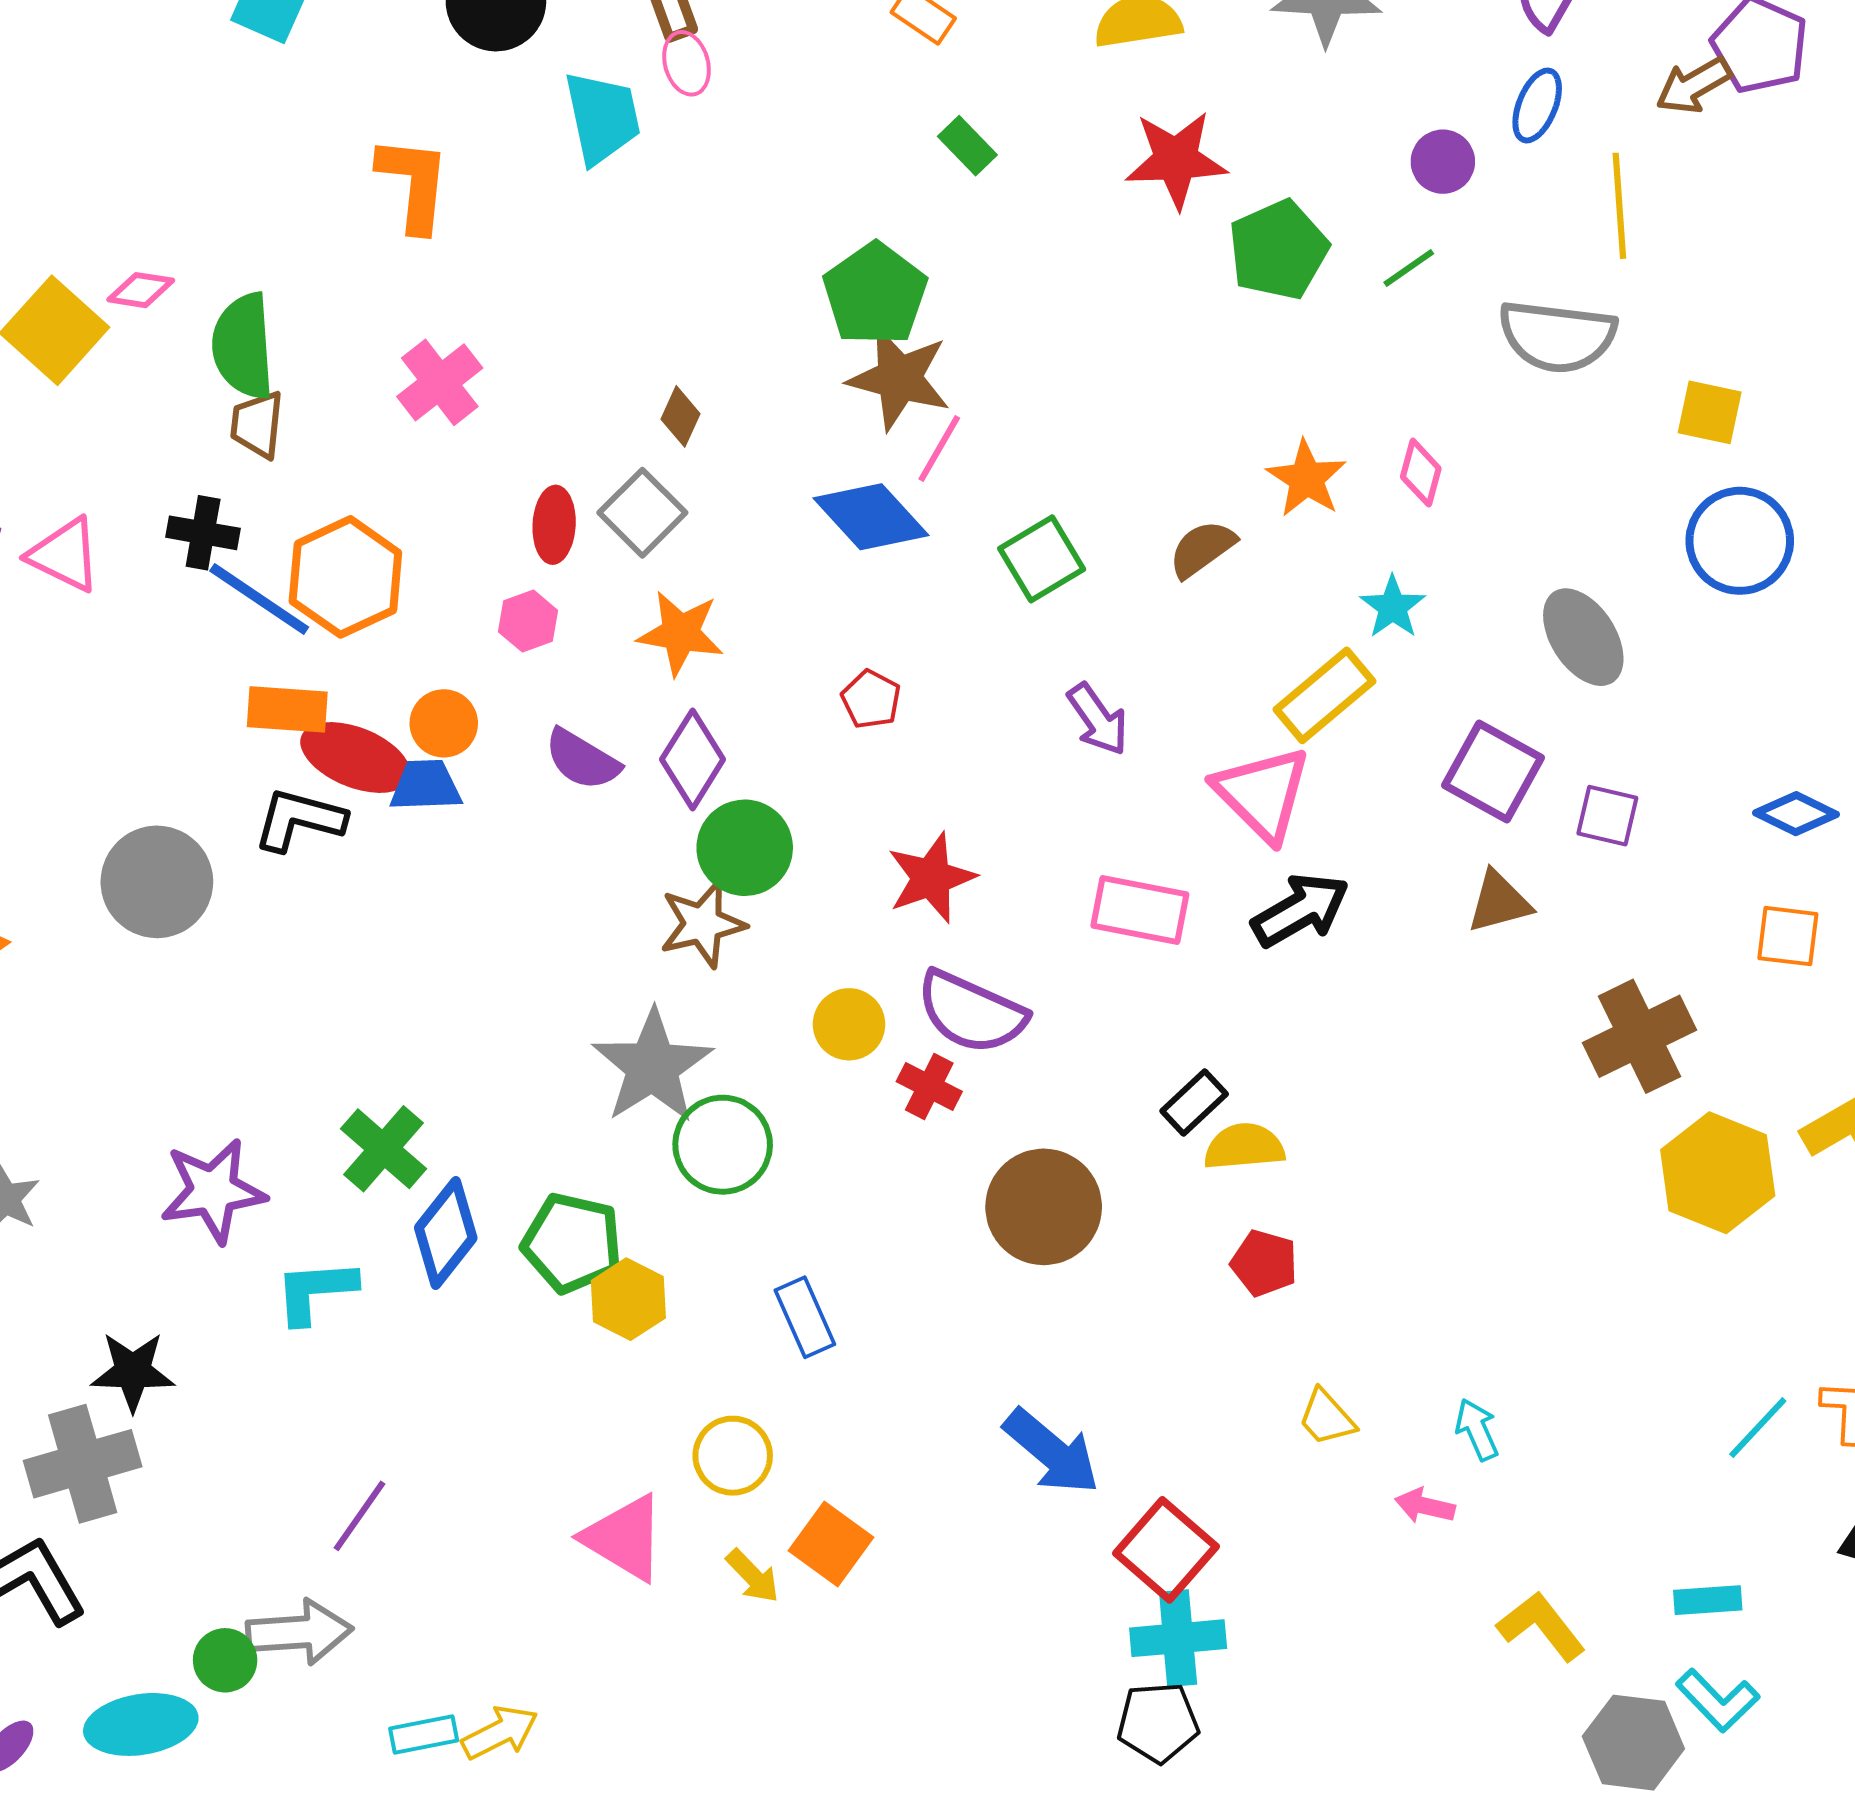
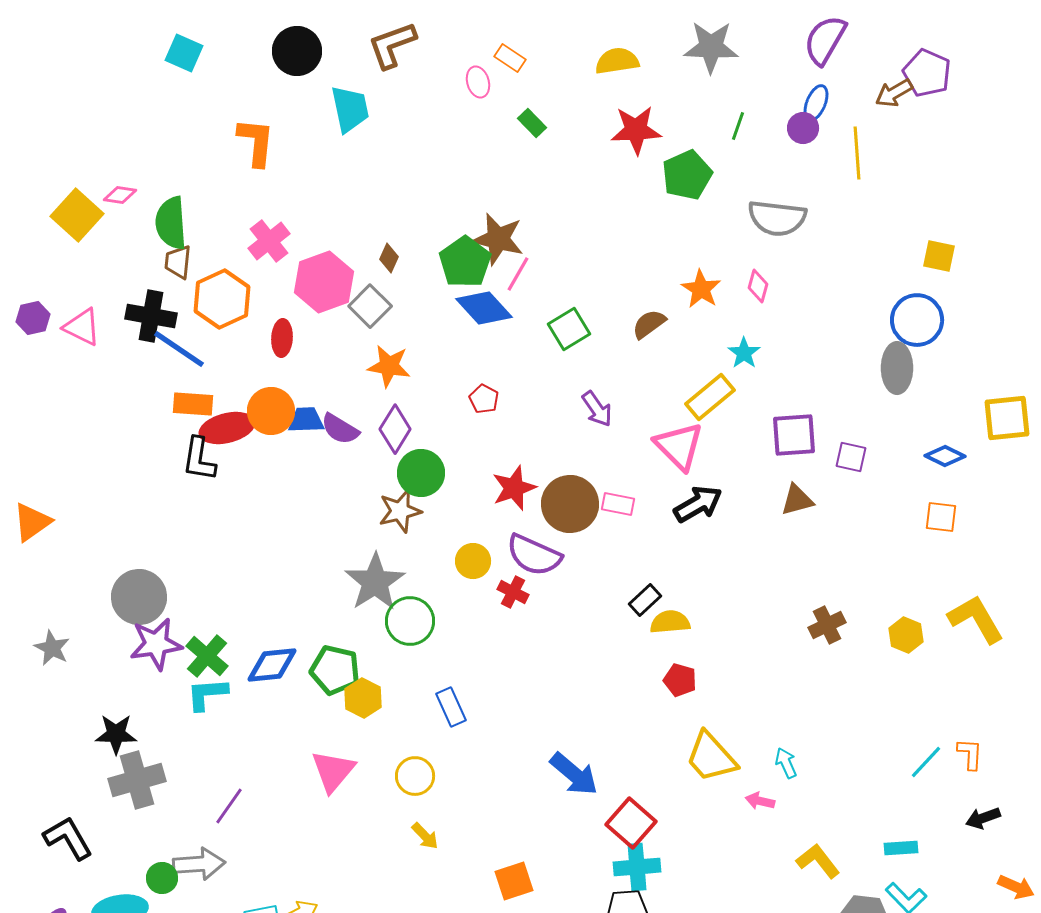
pink ellipse: (687, 63) -> (478, 82), moved
purple circle: (1443, 162) -> (803, 128), moved
green line: (1409, 268) -> (738, 126), moved, turned -36
green pentagon: (875, 294) -> (465, 262), moved
gray semicircle: (1557, 336) -> (777, 218), moved
yellow square: (1710, 412) -> (939, 256), moved
red ellipse: (554, 525) -> (282, 338), moved
black cross: (203, 533) -> (151, 316), size x1.4
orange hexagon: (345, 577) -> (222, 299), moved
pink hexagon: (528, 621) -> (324, 282), moved, size x2.0
gray ellipse: (1583, 637) -> (897, 368), moved, turned 33
orange circle: (444, 723) -> (271, 411), size x1.4
red ellipse: (355, 757) -> (227, 428), turned -36
purple square: (1493, 772) -> (794, 435), turned -33
blue trapezoid: (426, 786) -> (306, 420), moved
black L-shape: (299, 820) -> (199, 459), turned -96
gray circle: (157, 882) -> (139, 597), moved
pink rectangle: (1140, 910) -> (618, 504), size x0.7
brown cross: (1639, 1036) -> (827, 625), moved, size x0.7
green cross: (384, 1149) -> (207, 656), moved
yellow hexagon: (1718, 1173) -> (906, 635), size x0.6
brown circle: (1044, 1207) -> (570, 504), moved
blue diamond: (446, 1233) -> (272, 665), turned 46
yellow trapezoid: (1326, 1418) -> (711, 757), size x1.8
gray cross: (83, 1464) -> (137, 780), moved
pink triangle: (624, 1538) -> (333, 771), moved, turned 39
orange square: (831, 1544) -> (514, 881), moved, turned 36

